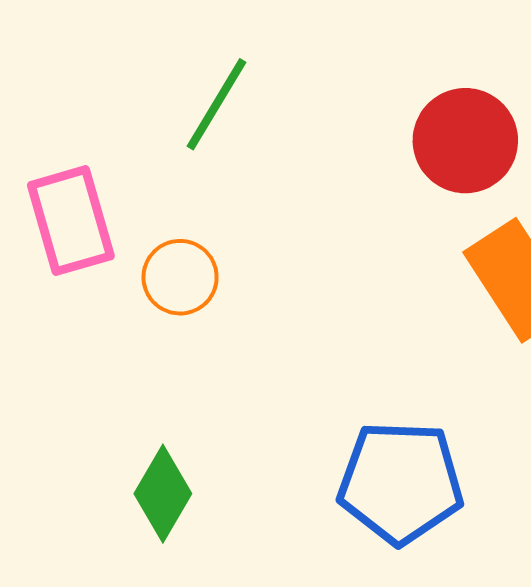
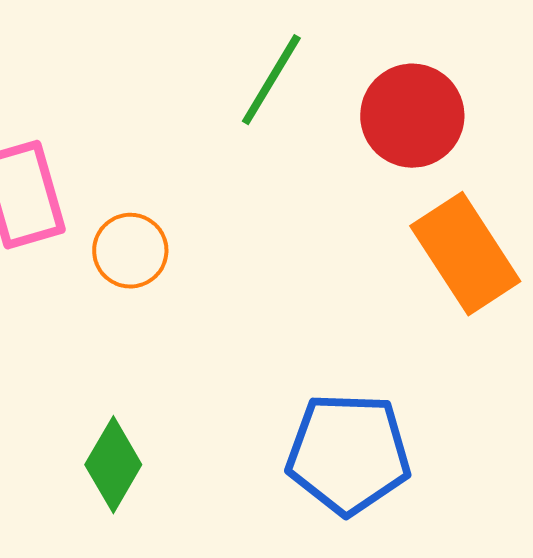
green line: (216, 104) -> (271, 80), moved

